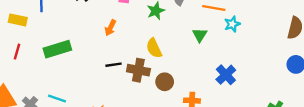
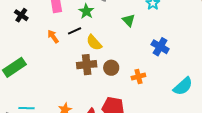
orange arrow: (110, 28) -> (53, 36), turned 136
black line: (113, 65) -> (75, 31), moved

